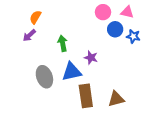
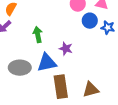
gray ellipse: (44, 77) -> (20, 68), turned -70

